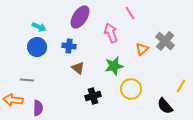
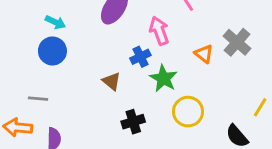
blue cross: (69, 46) -> (140, 57), moved, turned -32
orange triangle: (142, 49) -> (204, 54), turned -40
green star: (114, 66) -> (163, 78), turned -30

